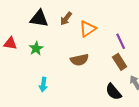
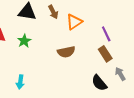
brown arrow: (66, 19) -> (53, 12), turned -64
cyan arrow: (43, 85) -> (20, 82), moved

